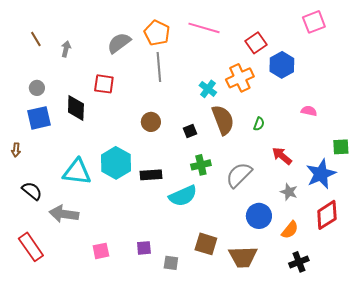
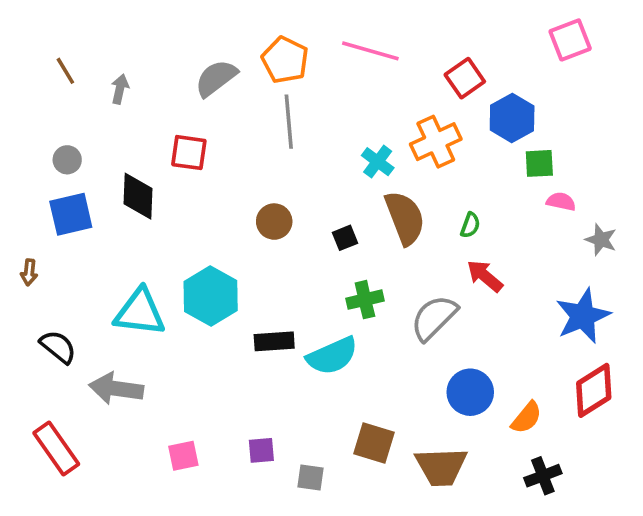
green square: (341, 147) -> (539, 163), moved
red arrow: (282, 156) -> (485, 276), moved
black rectangle: (151, 175) -> (274, 341), moved
gray star: (289, 192) -> (601, 240), moved

